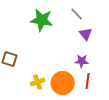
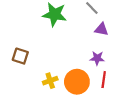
purple triangle: (86, 34) -> (102, 29), turned -40

